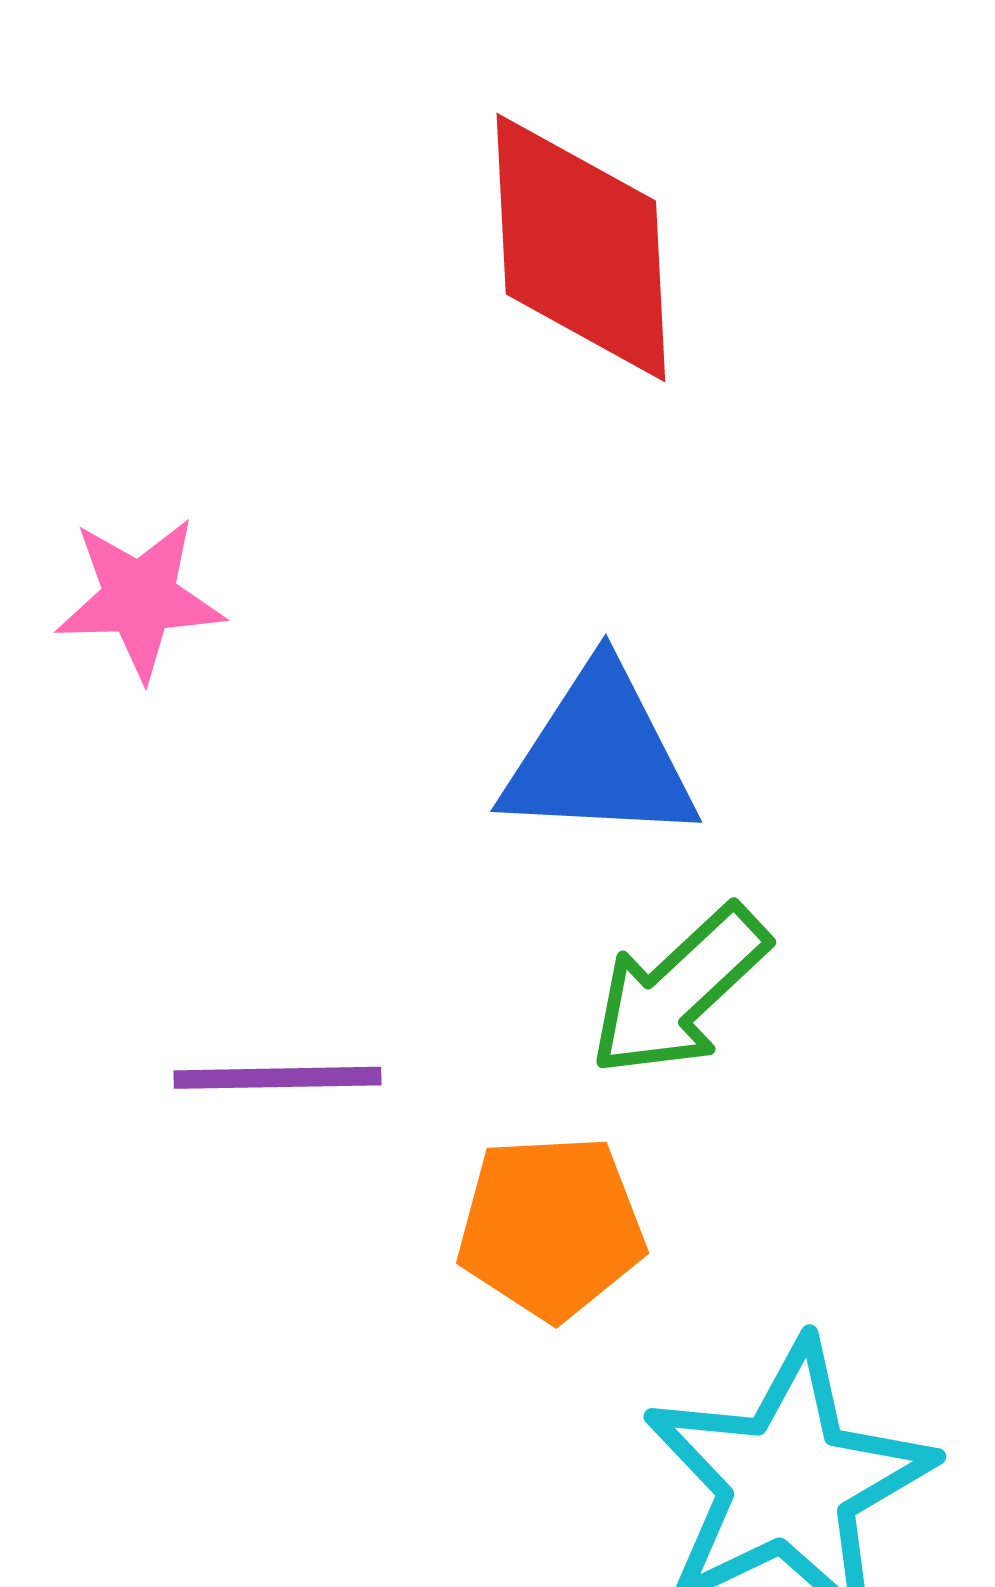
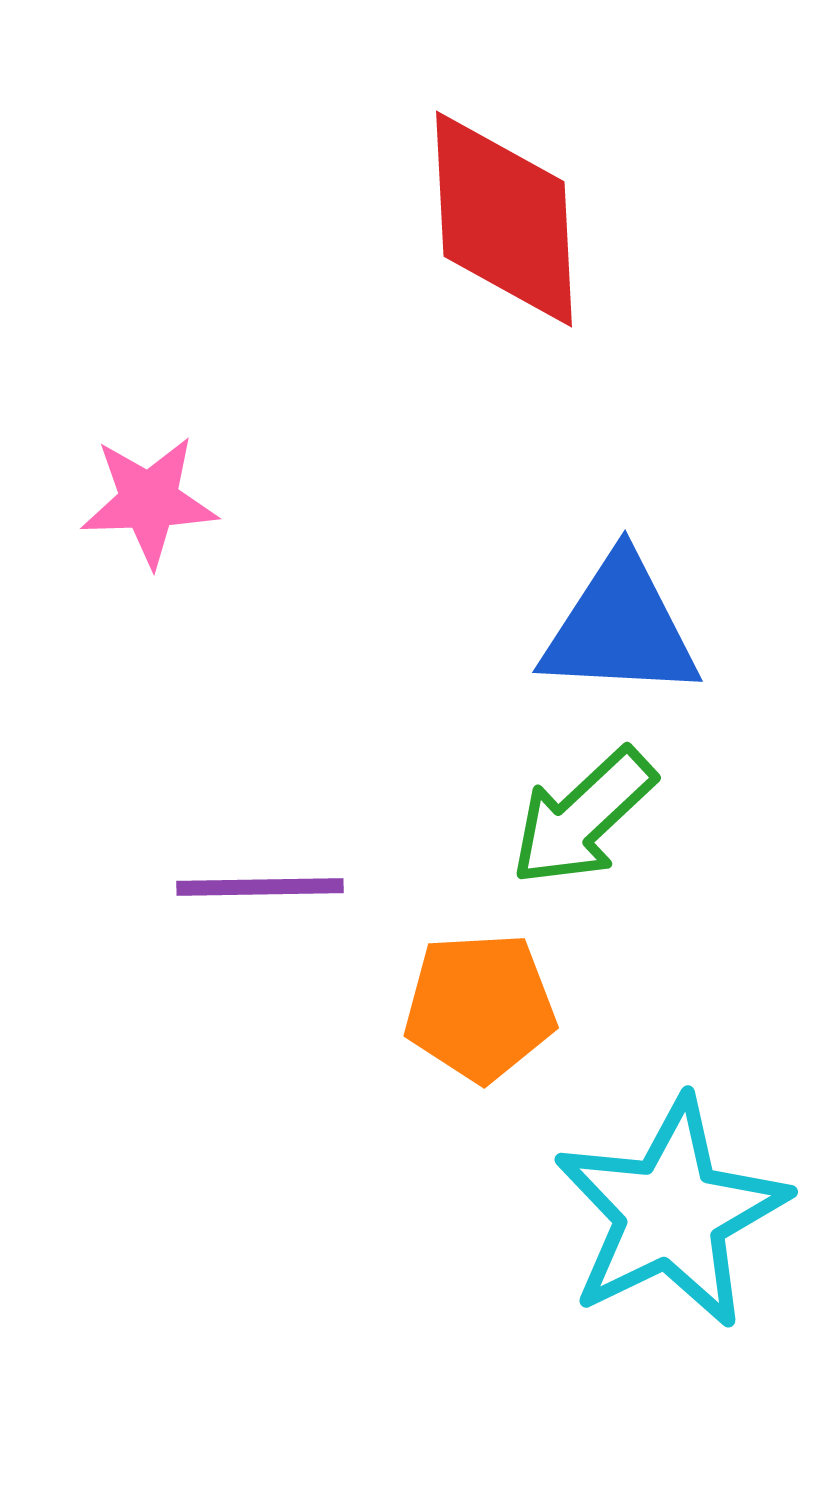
blue triangle: (599, 756) -> (620, 628), moved

